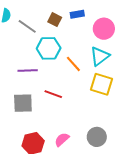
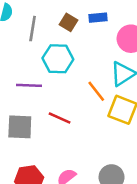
gray line: (27, 26) -> (33, 29), turned 60
orange line: (73, 64) -> (96, 91), moved

